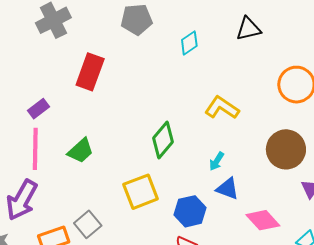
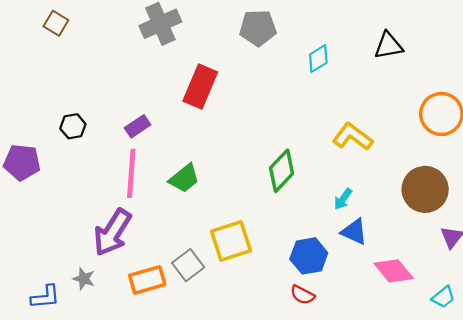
yellow square: (141, 192) -> (231, 241), moved

